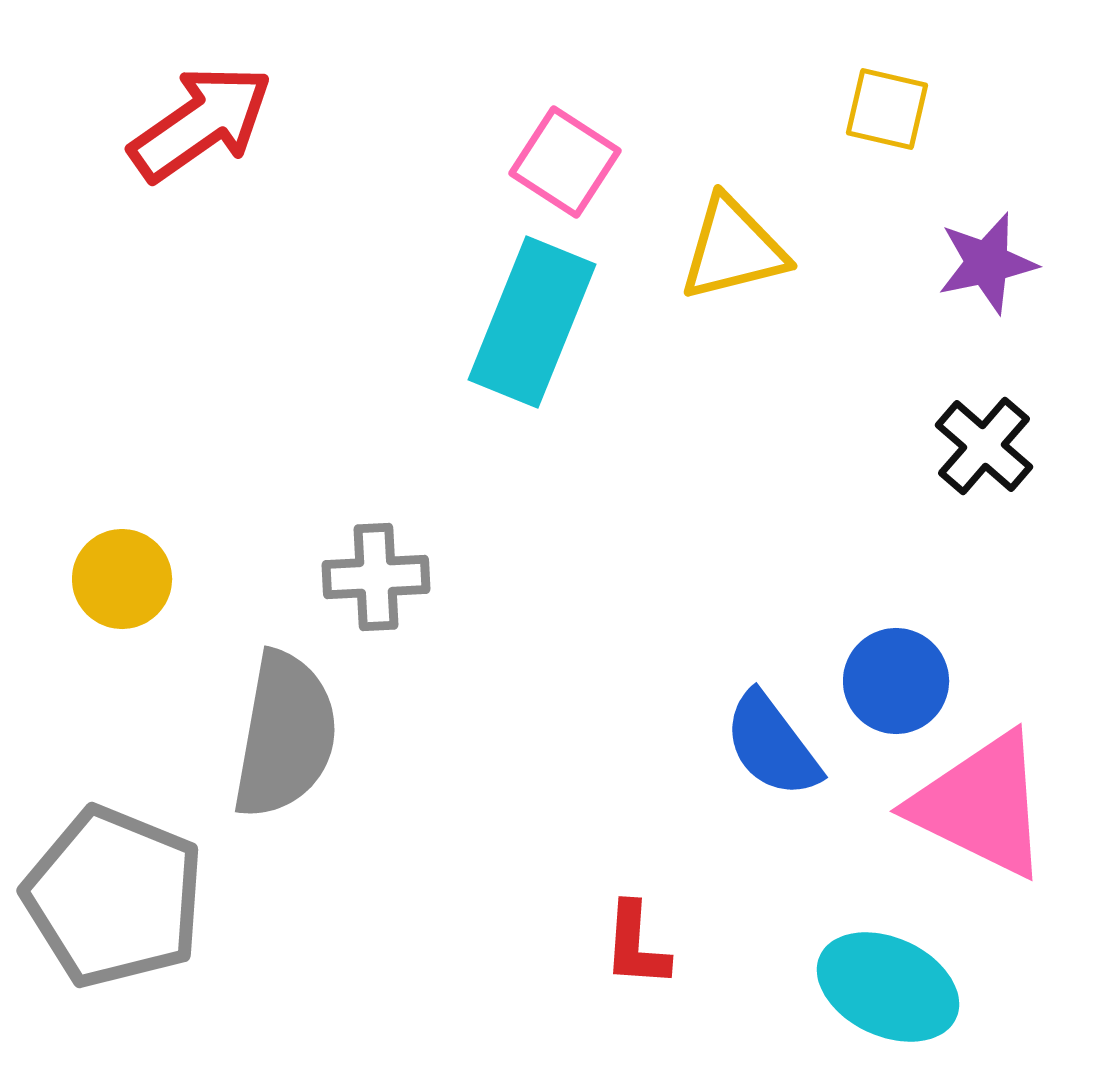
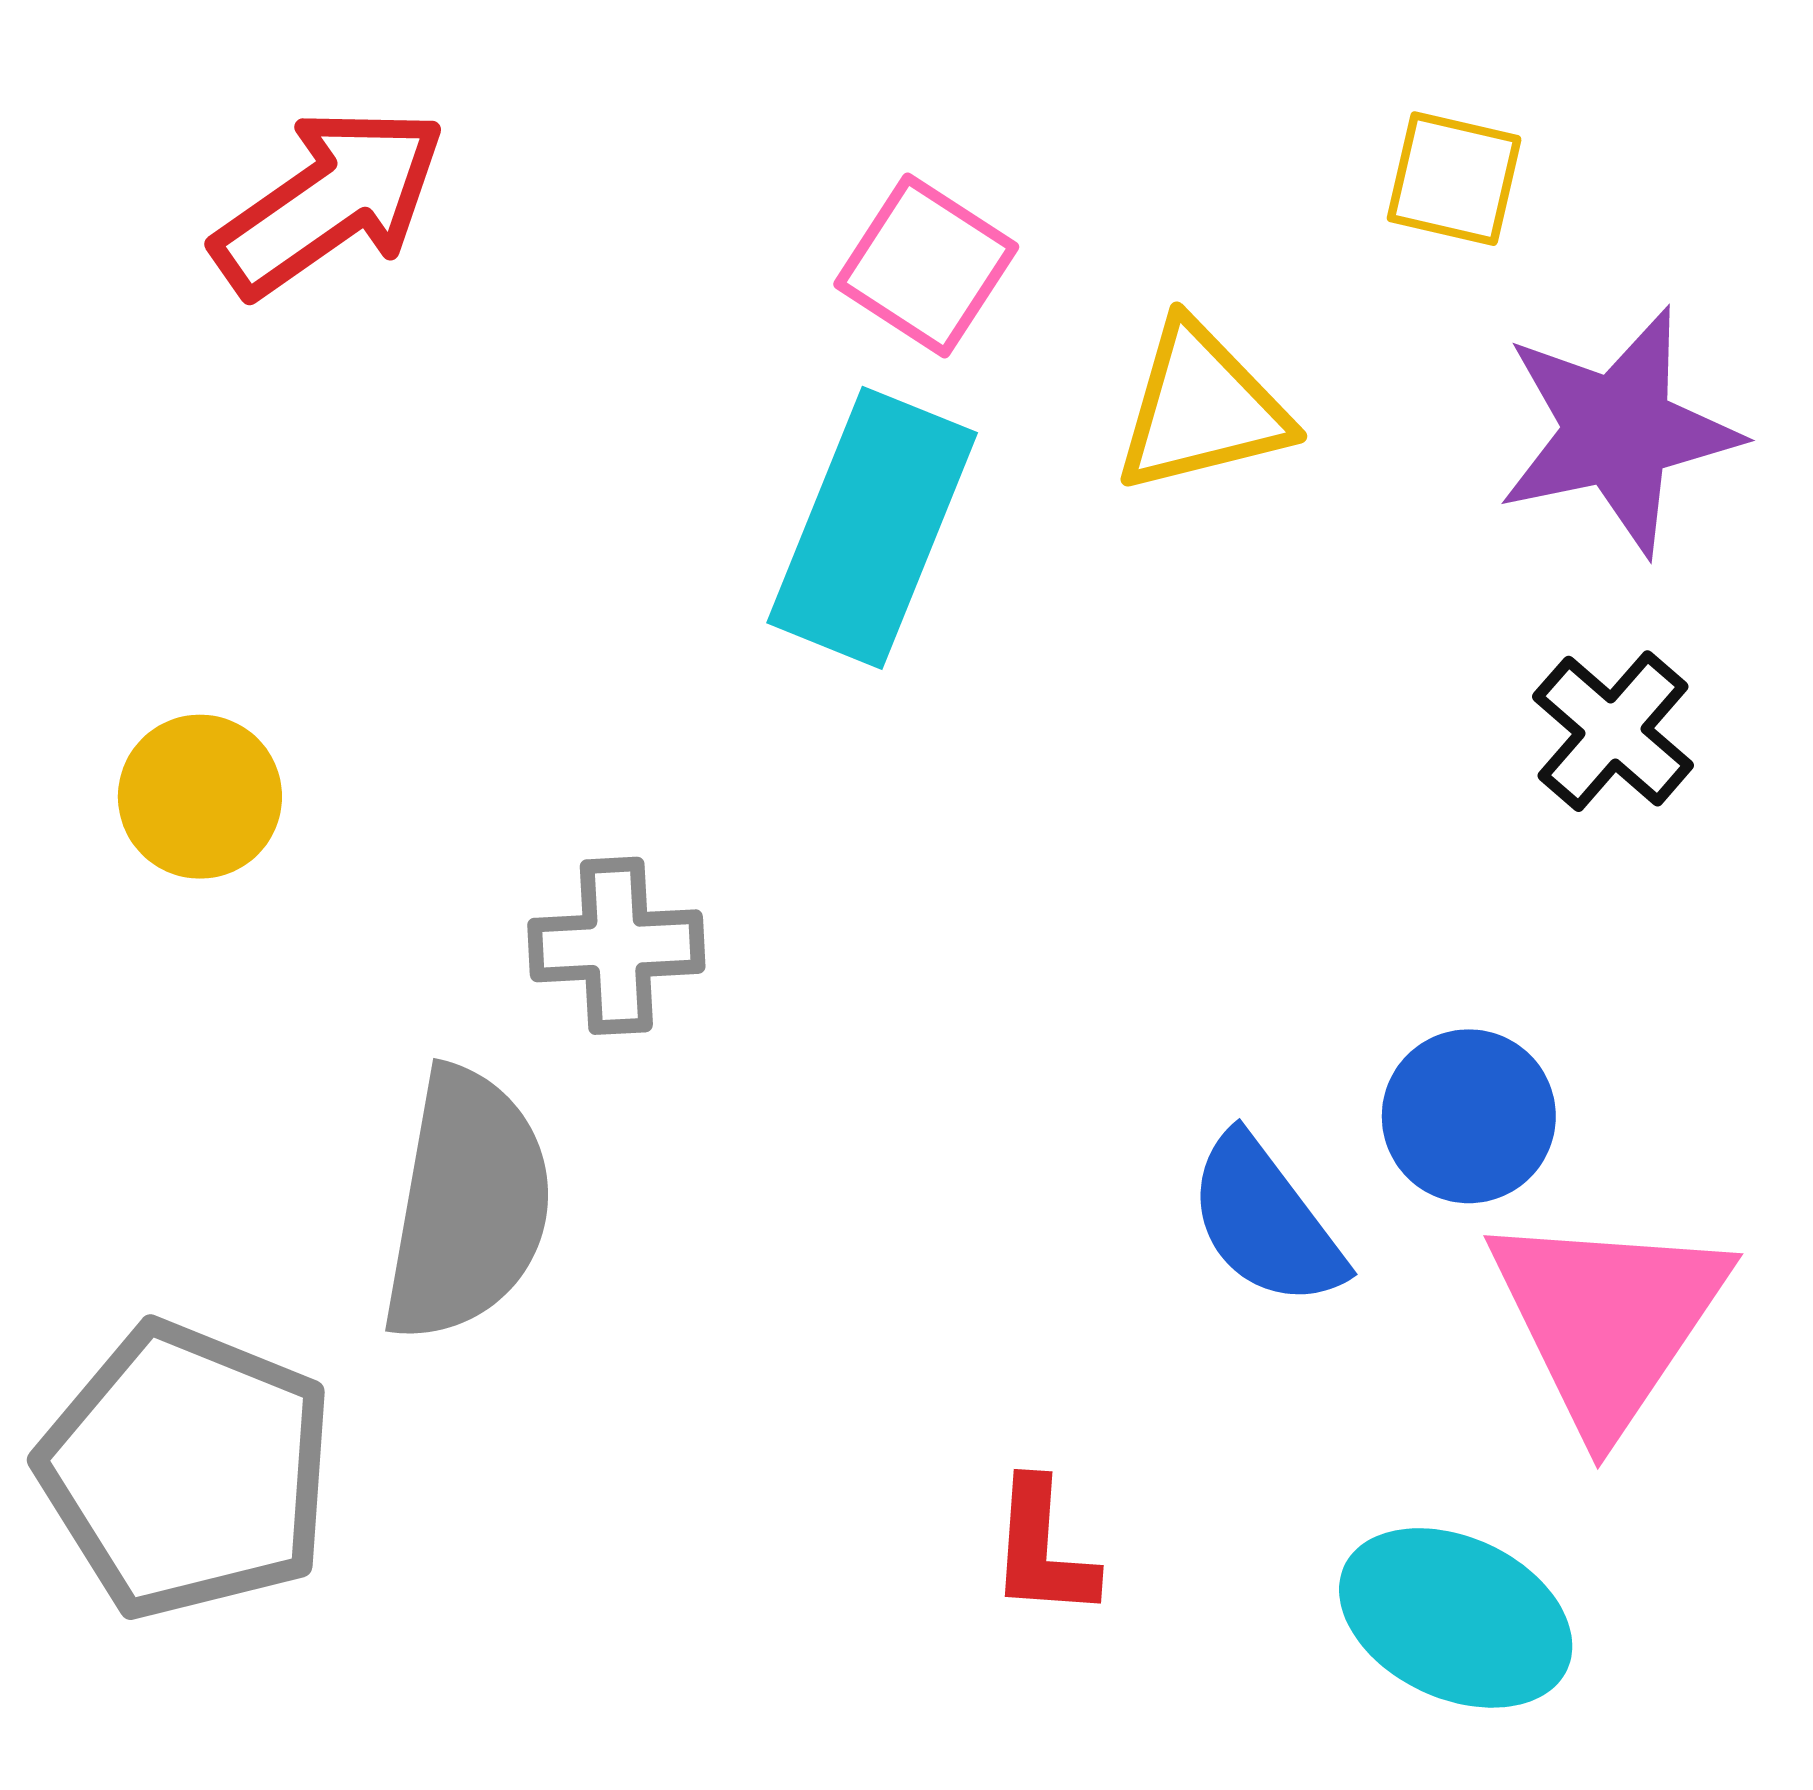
purple star: (987, 263) -> (1618, 431), size x1.5
yellow circle: (122, 579) -> (200, 797), moved
pink triangle: (981, 805) -> (1608, 1320), turned 38

